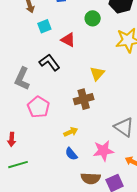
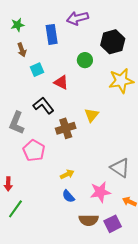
brown cross: (84, 99) -> (66, 128), moved
green line: (18, 165) -> (15, 209), turned -36

